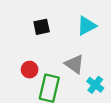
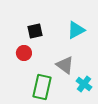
red circle: (30, 70) -> (24, 53), moved

